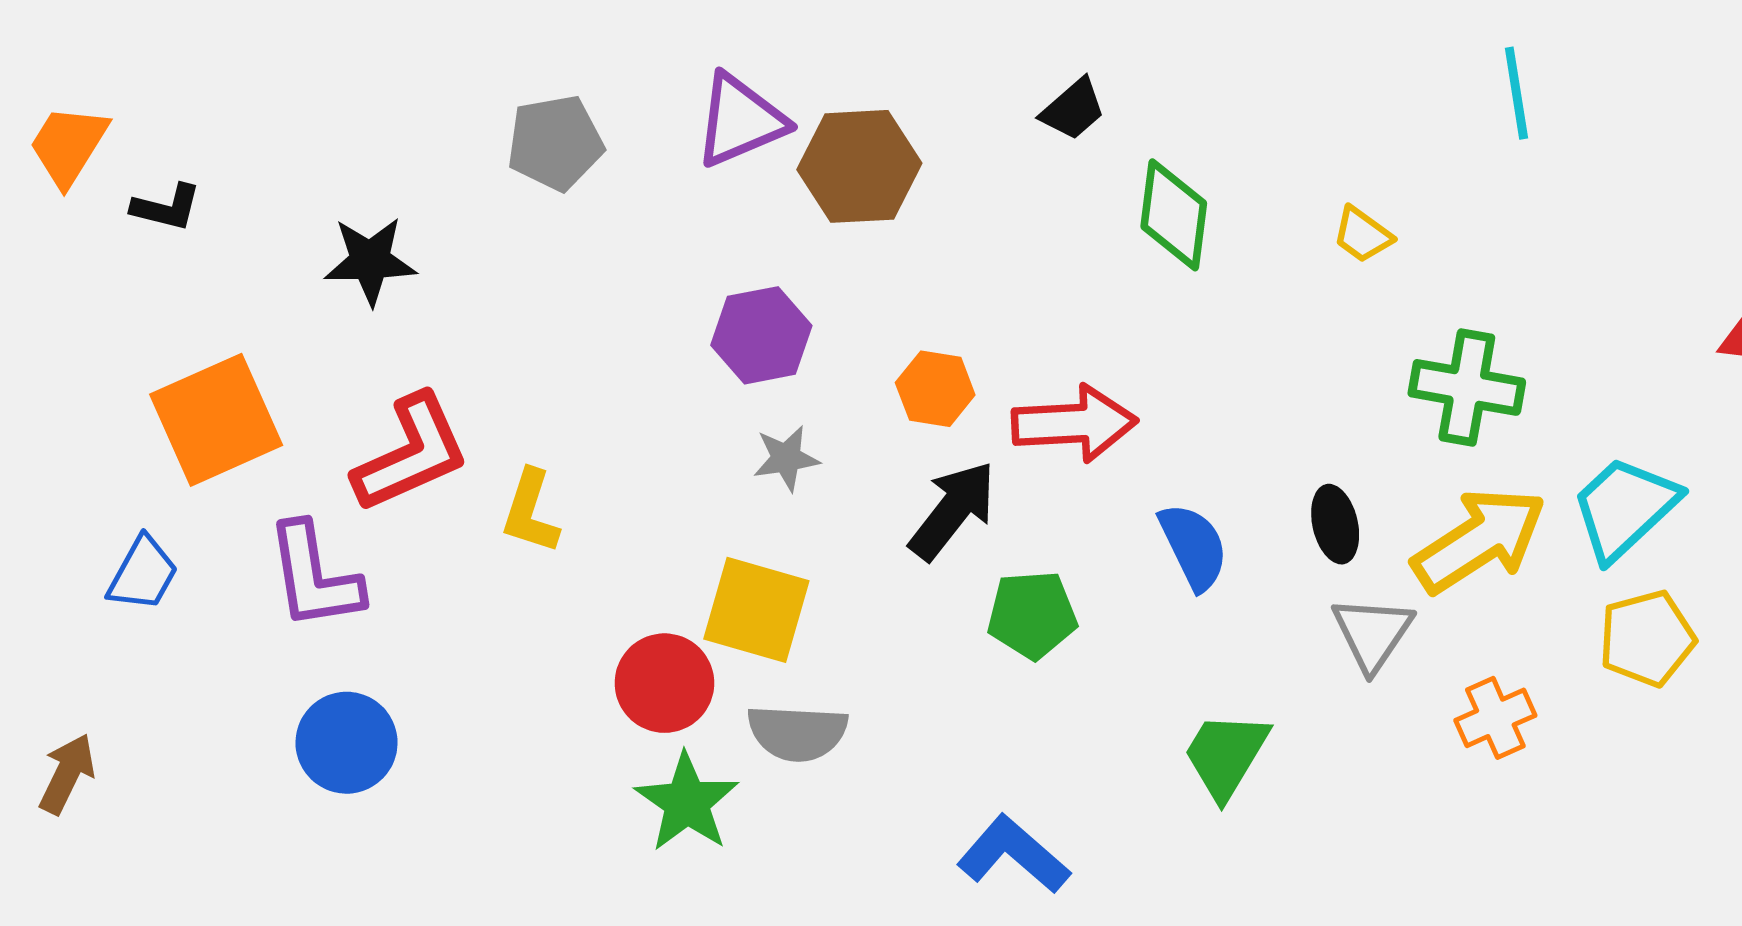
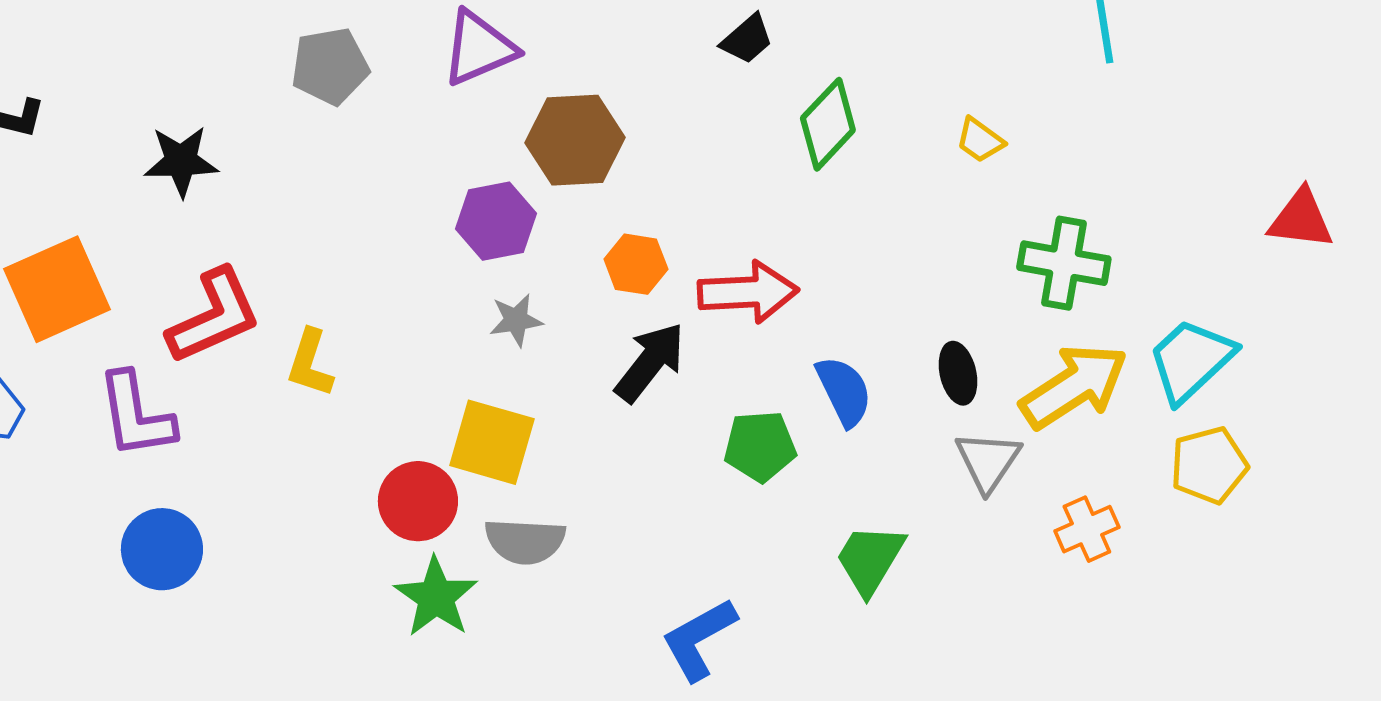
brown hexagon: (859, 166) -> (575, 140), moved
green diamond: (1174, 215) -> (828, 124), turned 36
green pentagon: (1032, 615) -> (760, 446), moved
blue L-shape: (1013, 854) -> (699, 639), turned -70

